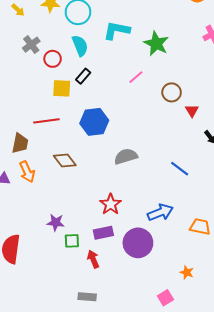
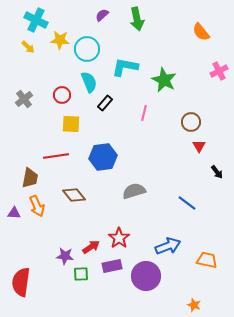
gray cross: (31, 45) -> (24, 99), moved
black rectangle: (83, 76) -> (105, 103), moved
pink line: (136, 77) -> (144, 113), turned -35
brown circle: (172, 92) -> (191, 122), moved
red arrow: (93, 259) -> (91, 247), moved, turned 78

